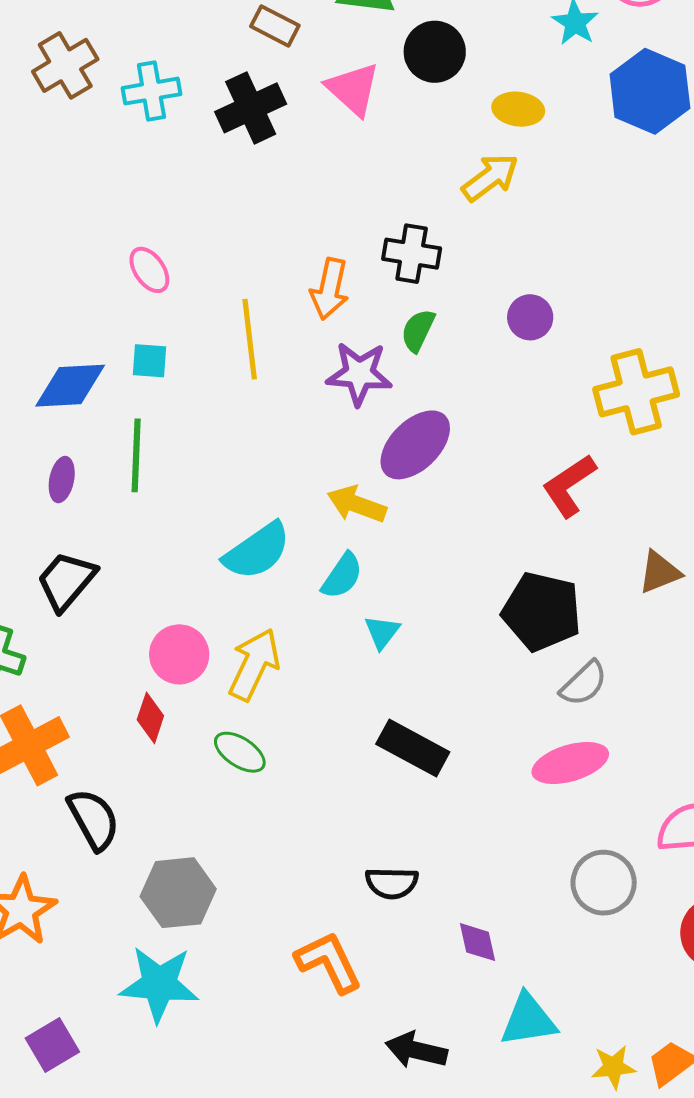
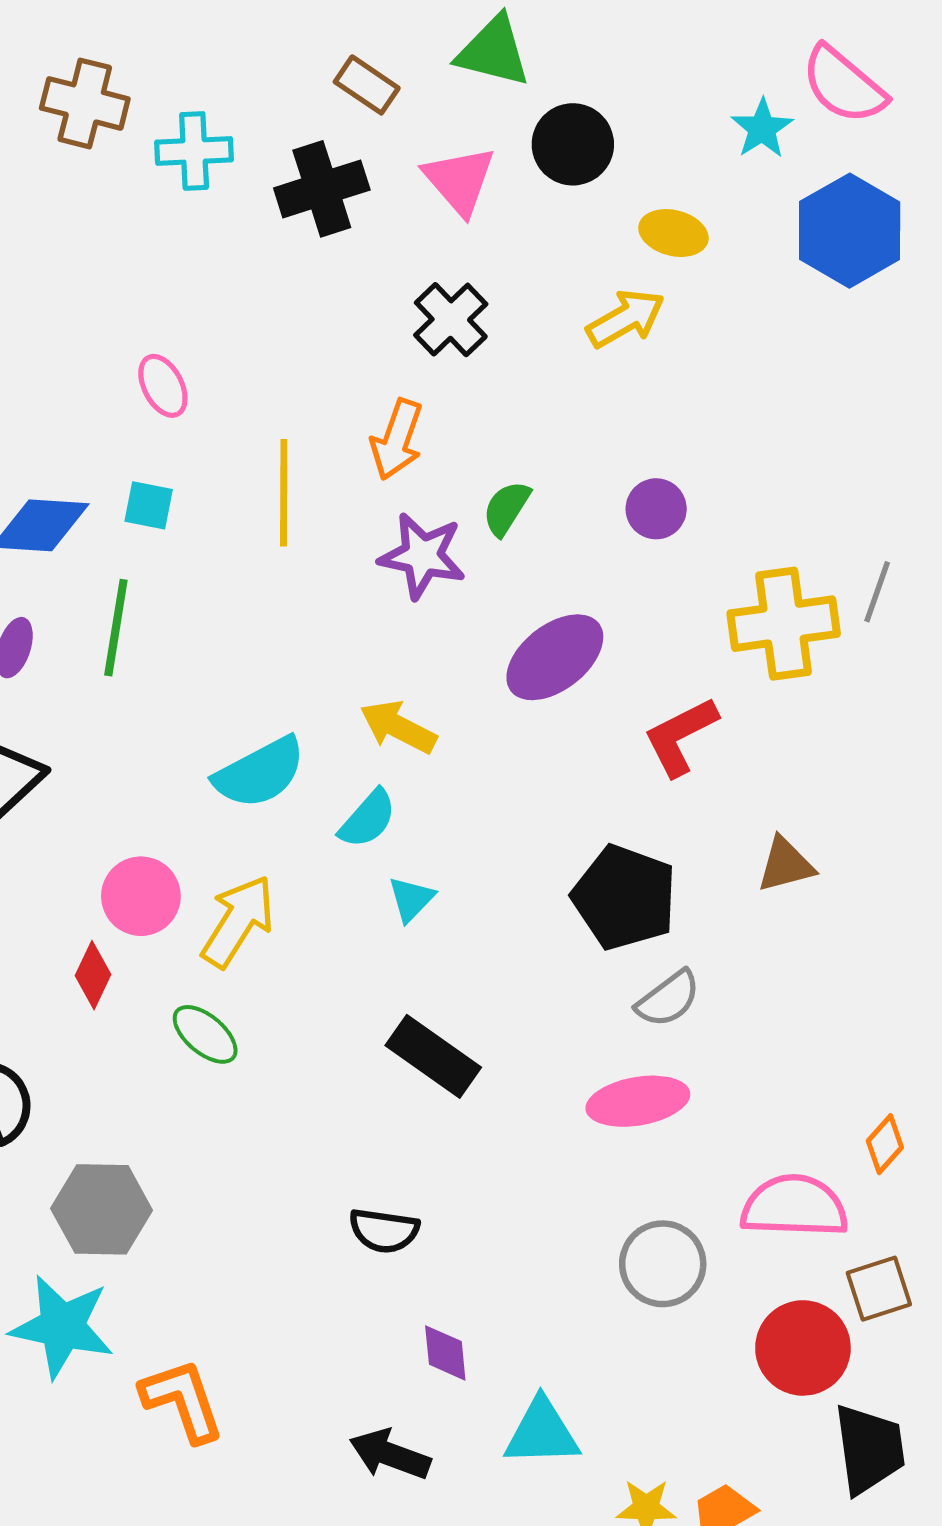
brown cross: (65, 65) -> (85, 103), turned 38
black cross: (412, 254) -> (451, 320), moved, turned 30
purple ellipse: (415, 445) -> (555, 657), moved
purple diamond: (477, 942) -> (445, 1353), moved
orange L-shape: (329, 962) -> (182, 1400), moved

